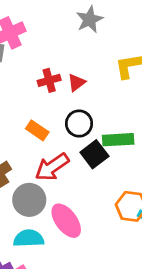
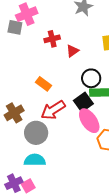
red cross: (49, 80) -> (52, 39), moved
black circle: (79, 124) -> (91, 78), moved
pink ellipse: (66, 221) -> (89, 121), moved

